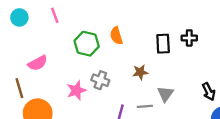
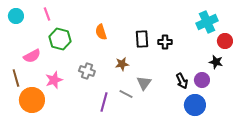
black cross: (189, 38) -> (165, 42), moved
green hexagon: (87, 44) -> (60, 39), moved
pink star: (76, 90) -> (54, 80), moved
gray line: (145, 106) -> (126, 94), turned 32

